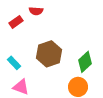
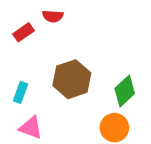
cyan rectangle: (14, 63) -> (20, 92), turned 64

